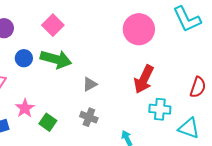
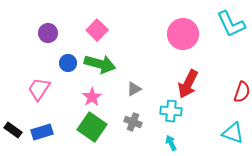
pink star: (25, 108) -> (92, 97), moved
cyan cross: (160, 109) -> (171, 111), moved
green square: (48, 122) -> (92, 127), size x1.6

